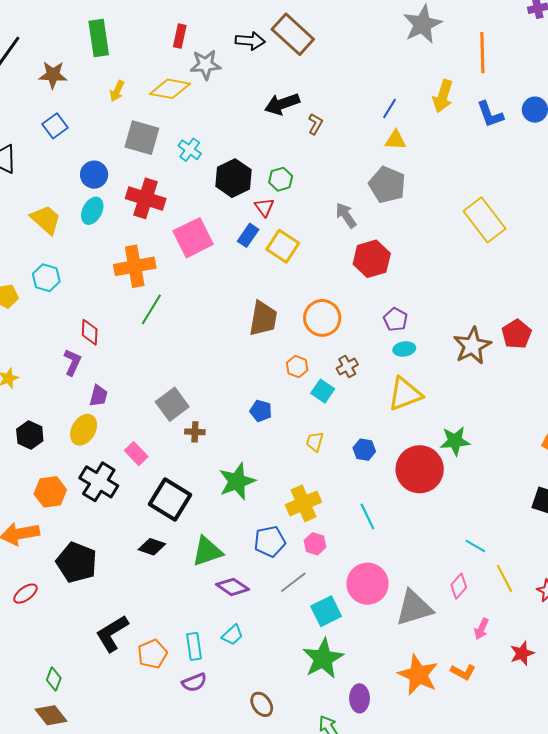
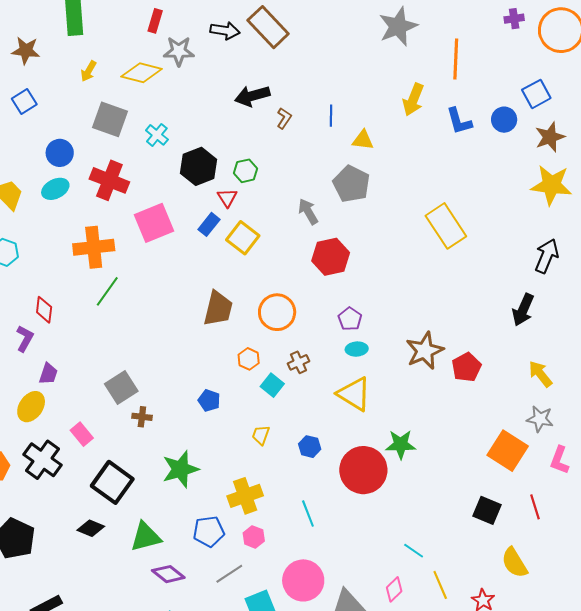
blue line: (390, 108) -> (331, 116), moved, turned -35
cyan ellipse: (92, 211) -> (55, 189), turned 32
red pentagon: (517, 334) -> (466, 367), moved
yellow triangle: (405, 394) -> (354, 394), turned 48

